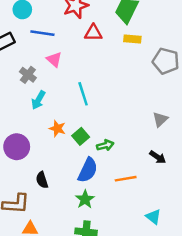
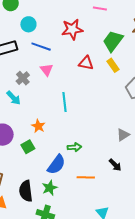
red triangle: (93, 33) -> (86, 63), moved
yellow rectangle: (132, 39) -> (113, 65), turned 40
cyan arrow: (38, 100) -> (14, 98), moved, turned -84
green square: (81, 136) -> (28, 147), moved
black semicircle: (42, 180) -> (26, 191), moved, size x1.5

